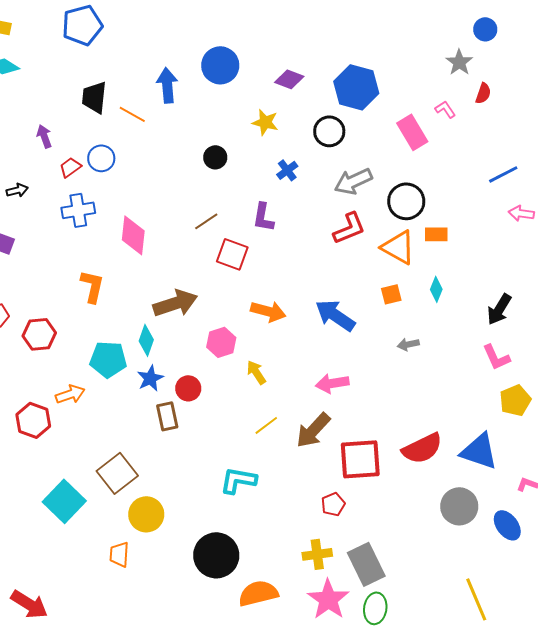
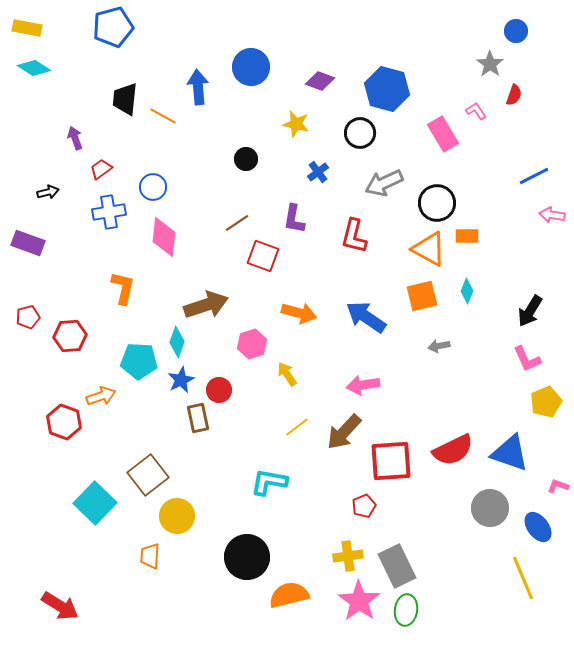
blue circle: (101, 158) -> (153, 187), moved
red L-shape: (349, 228) -> (354, 236), moved, turned 126
orange square: (391, 294) -> (422, 296), size x1.5
yellow line: (476, 599) -> (523, 578), moved

